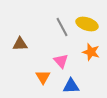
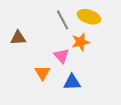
orange star: (91, 52) -> (80, 42), moved, turned -30

